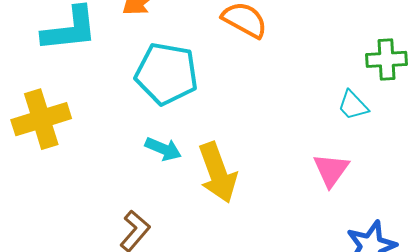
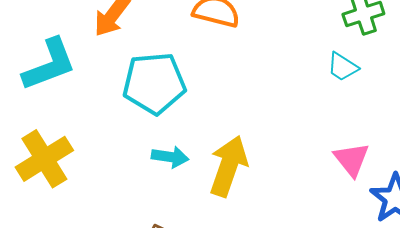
pink triangle: (331, 170) -> (352, 159), moved
yellow arrow: (218, 173) -> (229, 166), turned -126

